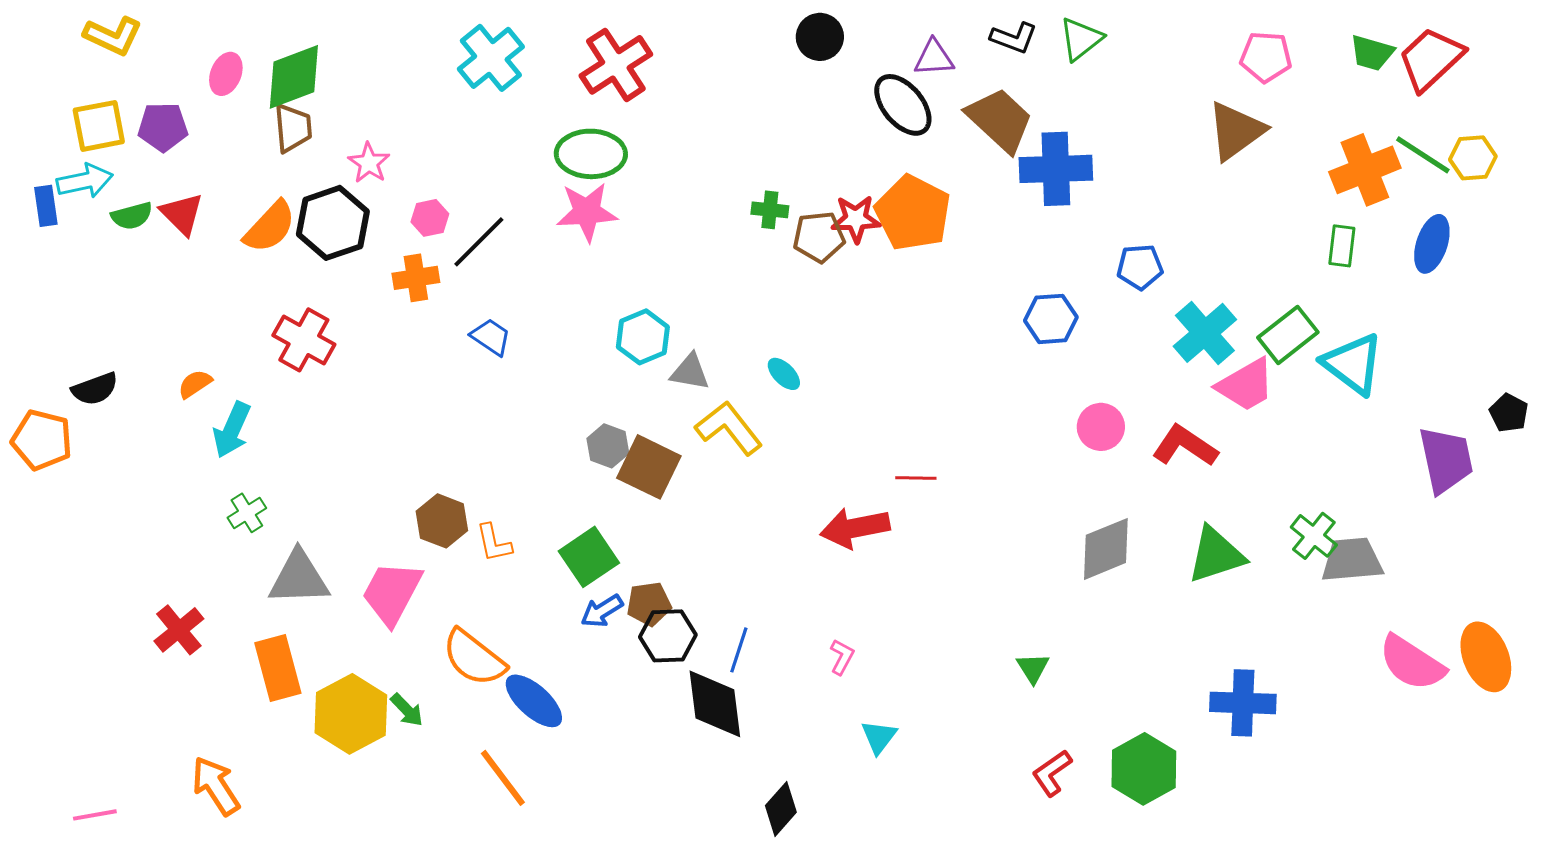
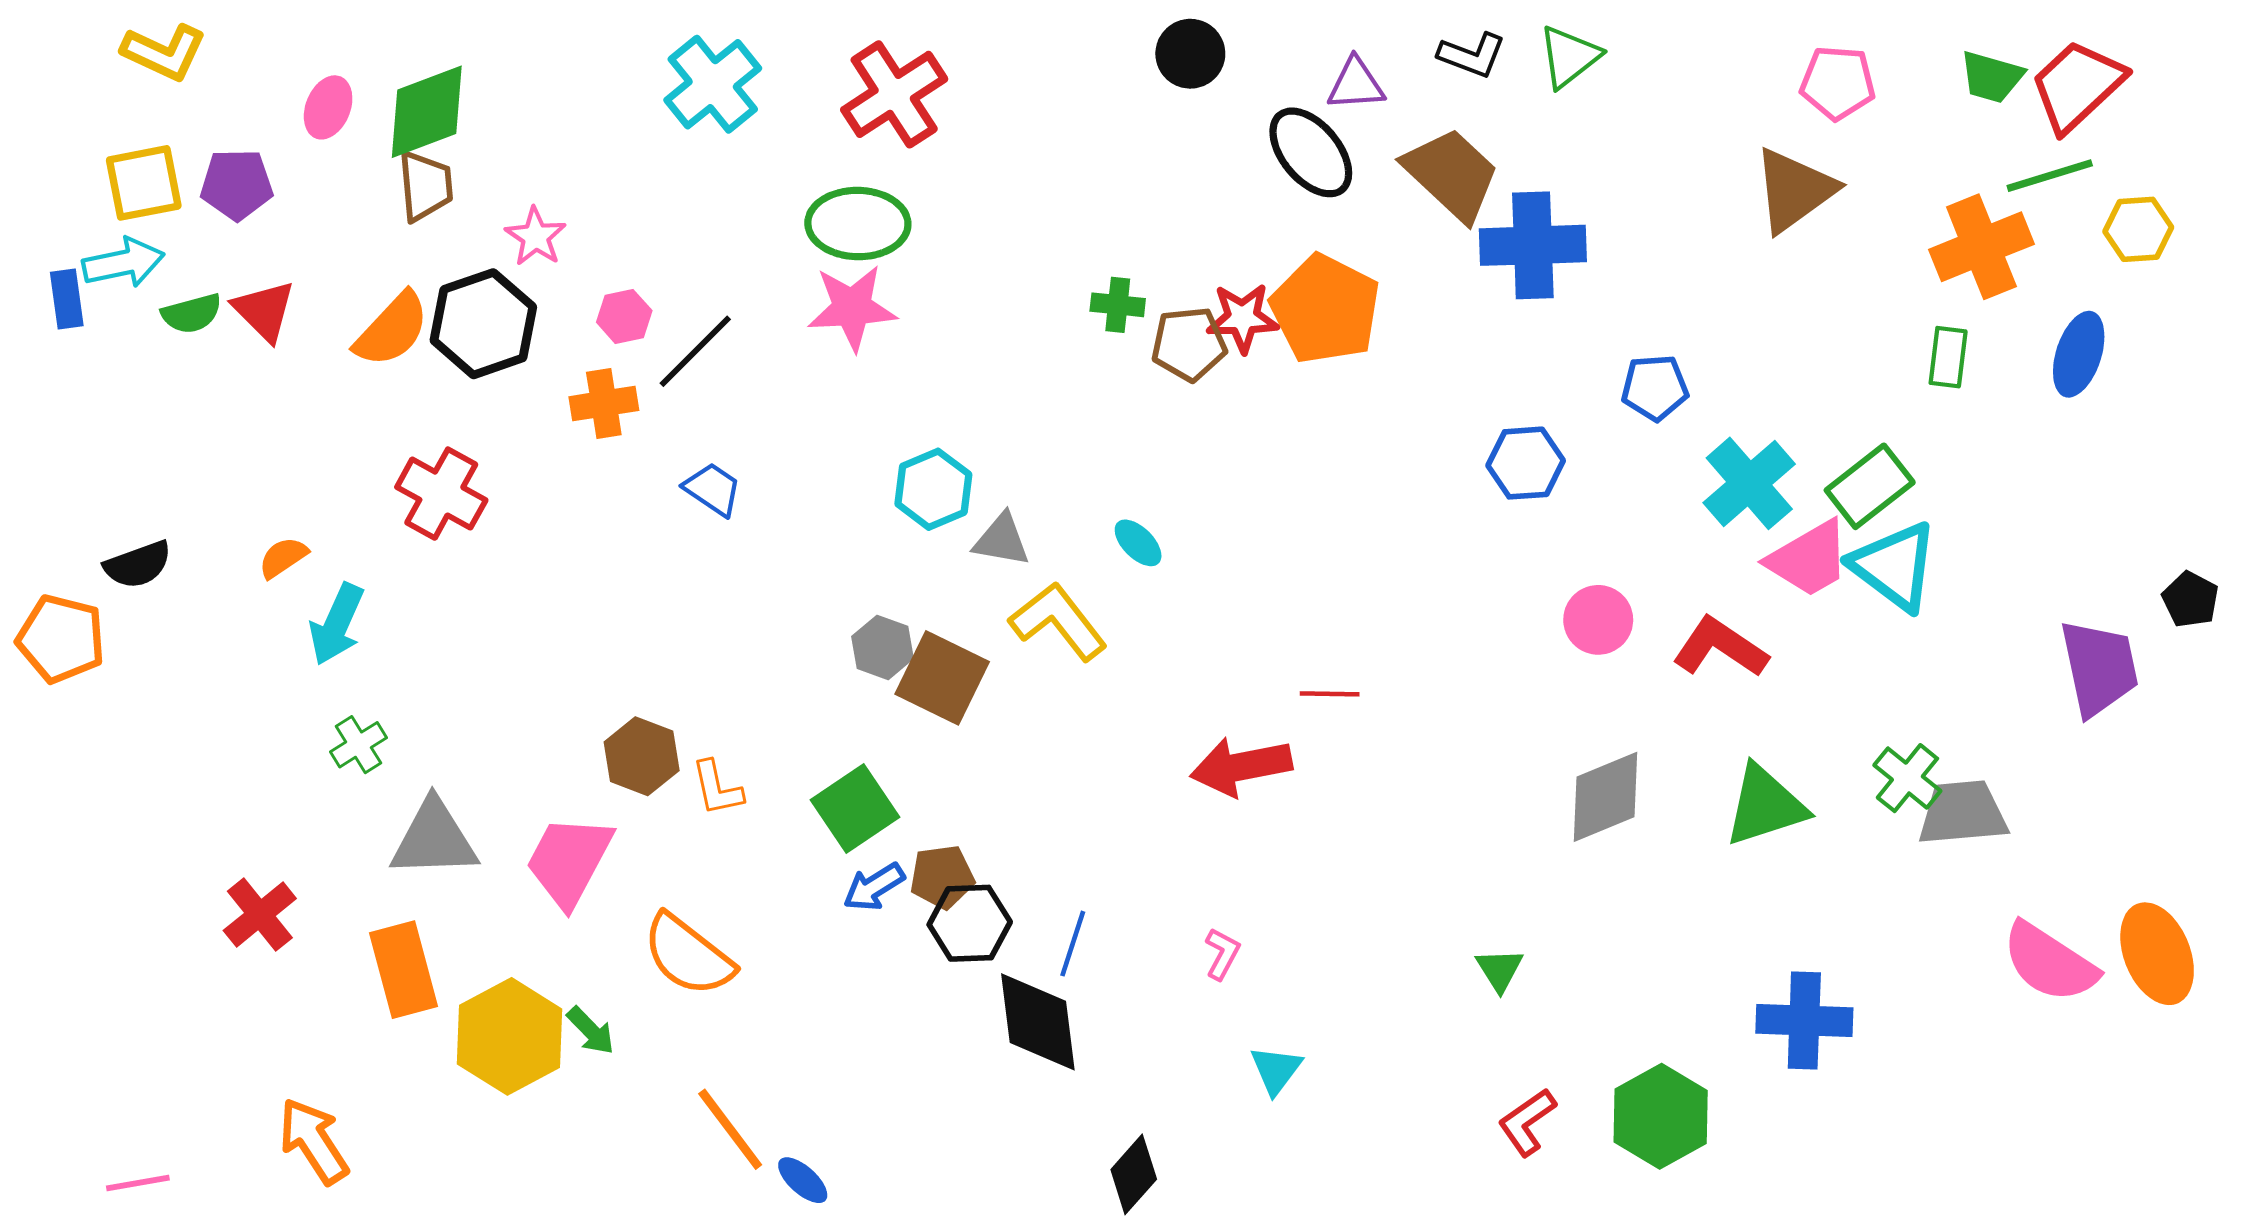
green line: (1423, 155) -> (2050, 176), moved, turned -50
cyan triangle: (1353, 364) -> (1894, 566), moved
blue ellipse: (534, 701) -> (803, 1180), moved, size x0.6

